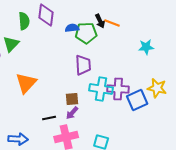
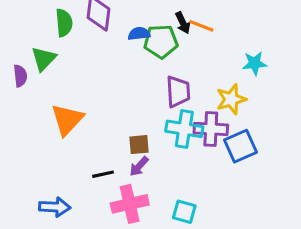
purple trapezoid: (83, 65) -> (178, 91), moved
yellow star: (157, 88) -> (231, 99), moved, turned -30

